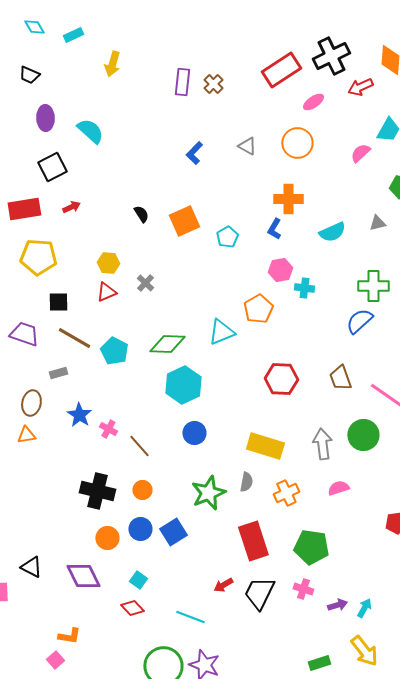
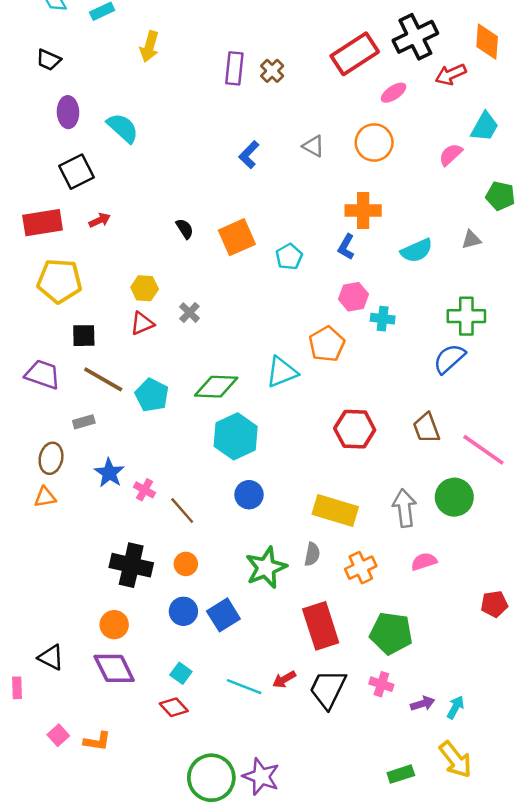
orange circle: (107, 538) -> (114, 625), moved
cyan line: (190, 617) -> (244, 687), moved
pink square: (55, 660) -> (58, 735), moved

